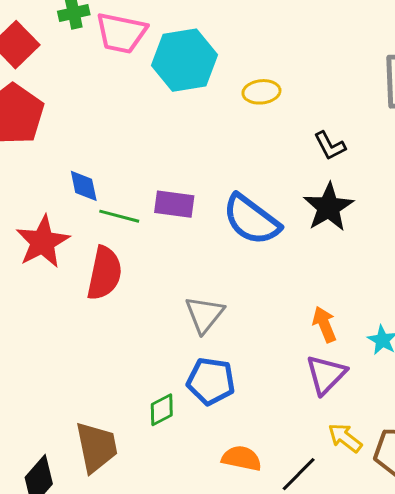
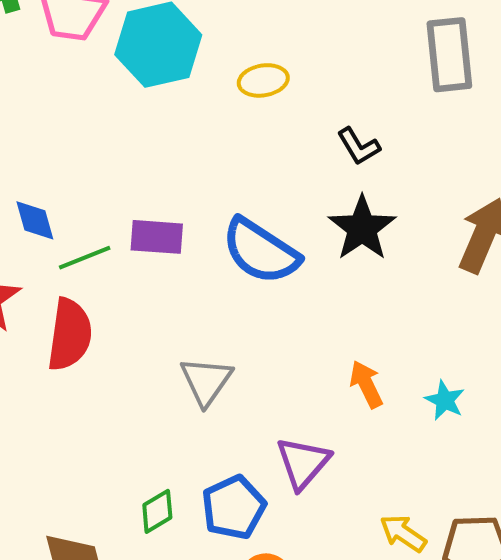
green line: (119, 216) -> (85, 258), turned -33
purple triangle: (326, 375) -> (303, 463), moved
blue pentagon: (211, 381) -> (234, 507), moved, turned -30

